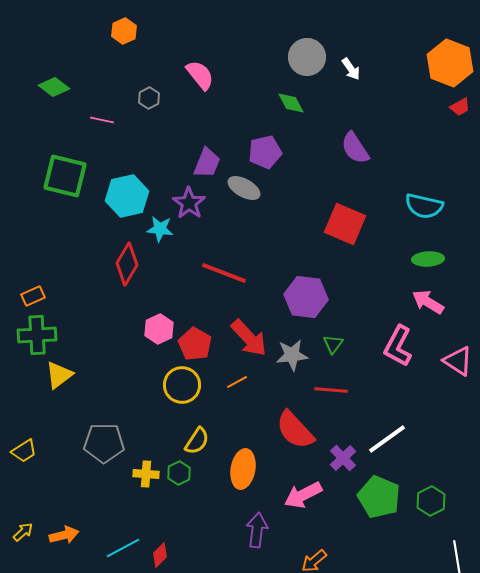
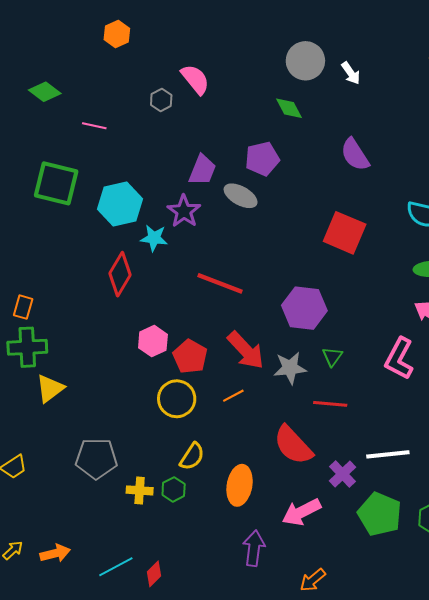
gray hexagon: (149, 98) -> (161, 100), moved
orange rectangle: (33, 296) -> (23, 307), turned -50
white line: (387, 439) -> (388, 454), turned 30

